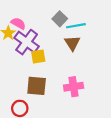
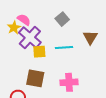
cyan line: (76, 26) -> (64, 47), moved
brown triangle: (72, 43) -> (90, 37), moved

